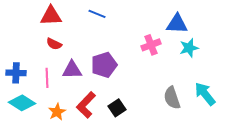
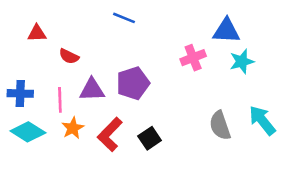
red triangle: (51, 16) -> (37, 33), moved, size x0.7
orange star: (57, 112) -> (73, 128), moved

